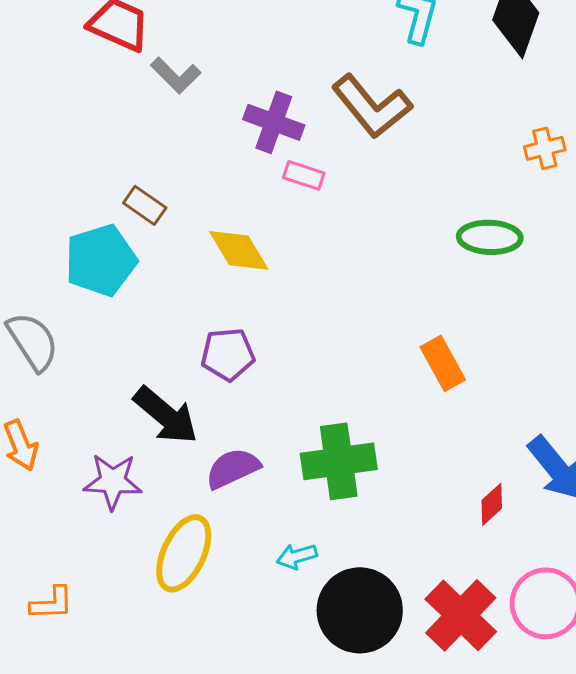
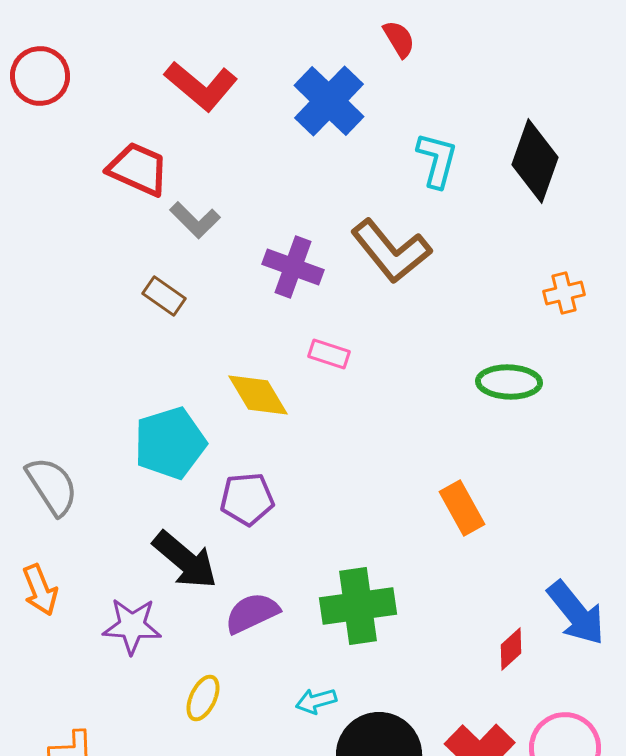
pink rectangle: (304, 175) -> (329, 354), moved
brown rectangle: (145, 205) -> (164, 296), moved
cyan pentagon: (101, 260) -> (170, 443), moved
yellow ellipse: (184, 553) -> (203, 698), size x0.6

